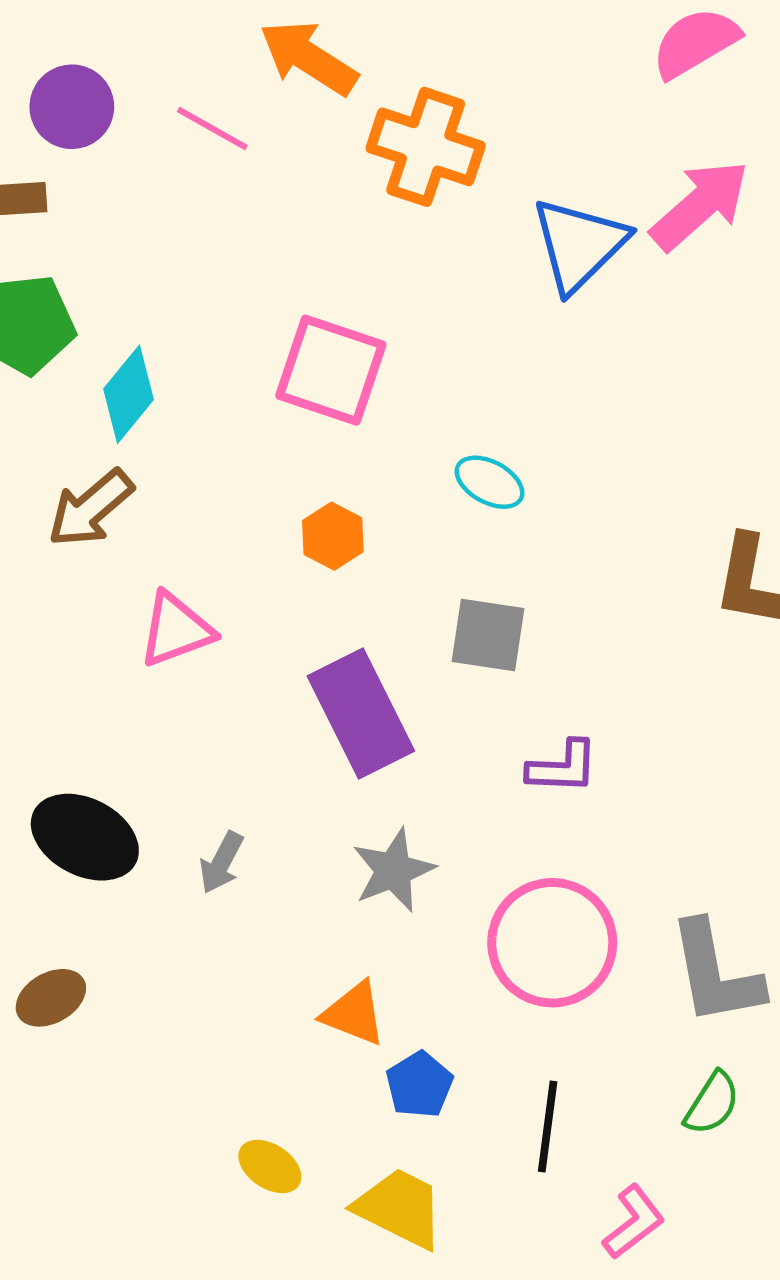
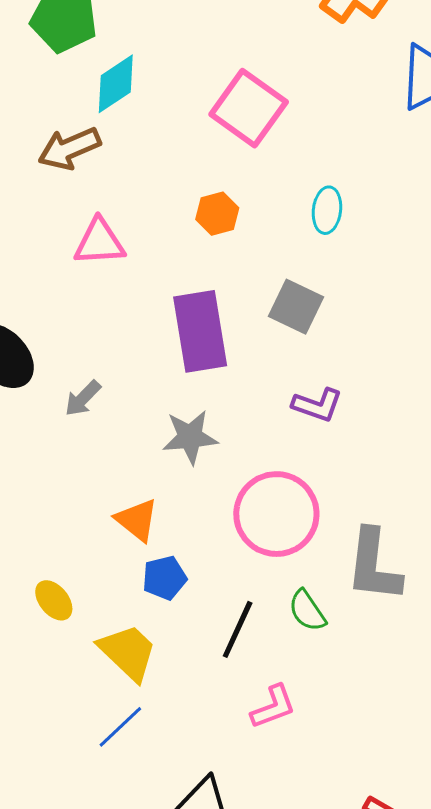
cyan ellipse: (490, 482) -> (327, 210), turned 51
green semicircle: (712, 1103) -> (307, 611), moved, turned 96

